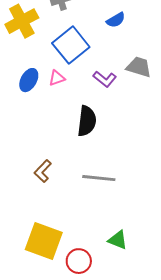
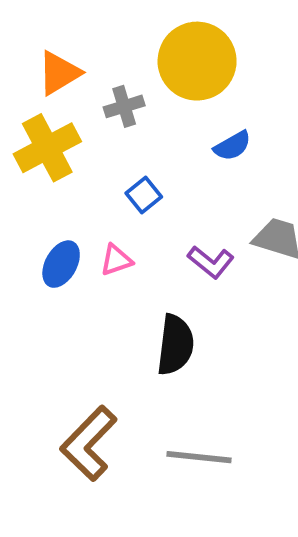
blue square: (71, 45) -> (144, 195), size x0.5
brown L-shape: (43, 171) -> (89, 443), size x1.6

